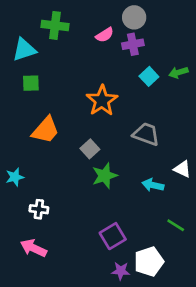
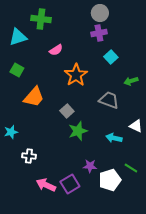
pink semicircle: (105, 35) -> (56, 50), moved
green arrow: (178, 72) -> (131, 81), moved
green square: (31, 83) -> (17, 70), moved, turned 32
purple square: (113, 236) -> (70, 184), moved
pink arrow: (34, 248) -> (46, 185), moved
white pentagon: (149, 262) -> (110, 180), moved
purple star: (121, 271) -> (90, 166), moved

